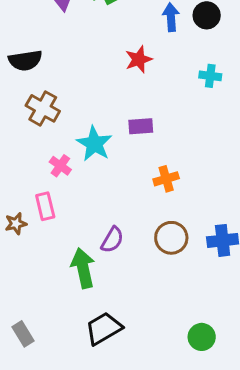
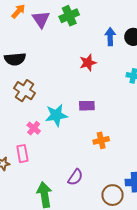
cyan star: (94, 144) -> (56, 115), turned 30
brown circle: (171, 238) -> (113, 195), moved
purple semicircle: (112, 240) -> (75, 177), moved

